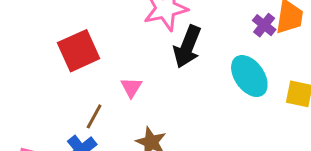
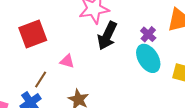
purple cross: (264, 25) -> (148, 34), moved
pink triangle: (131, 87) -> (67, 61), turned -49

